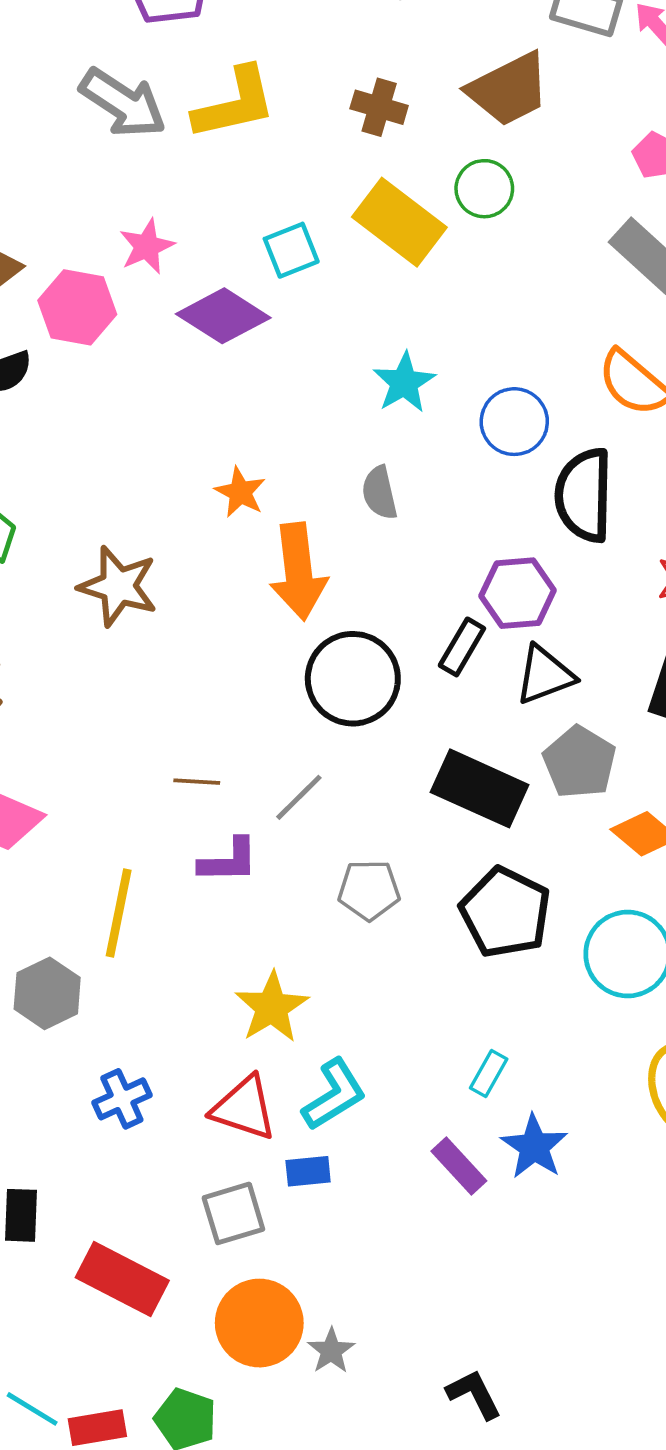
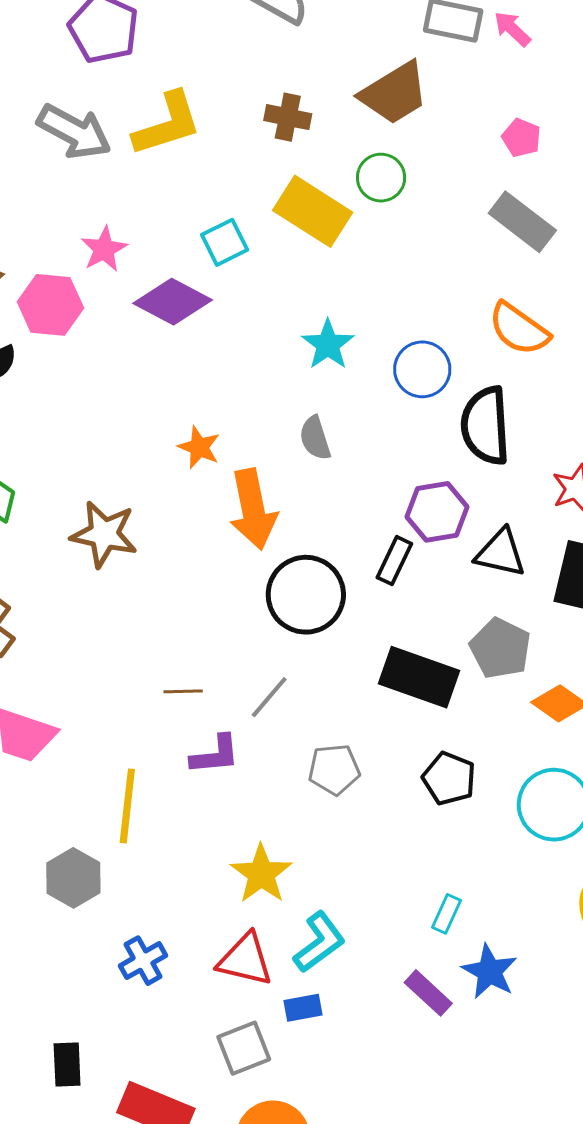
black triangle: (545, 675) -> (501, 553), moved, turned 38
black pentagon: (505, 912) -> (449, 779), size x0.7

